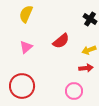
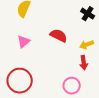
red semicircle: (61, 41) -> (59, 36), turned -114
red arrow: (86, 68) -> (84, 63), turned 88

